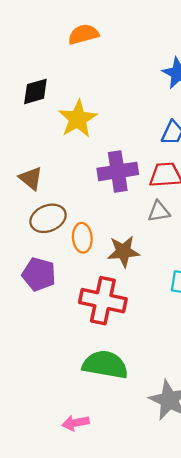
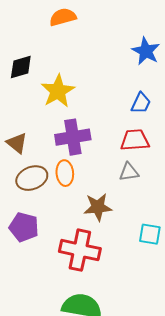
purple cross: (118, 171) -> (73, 137), moved
orange ellipse: (82, 238) -> (65, 173), moved

